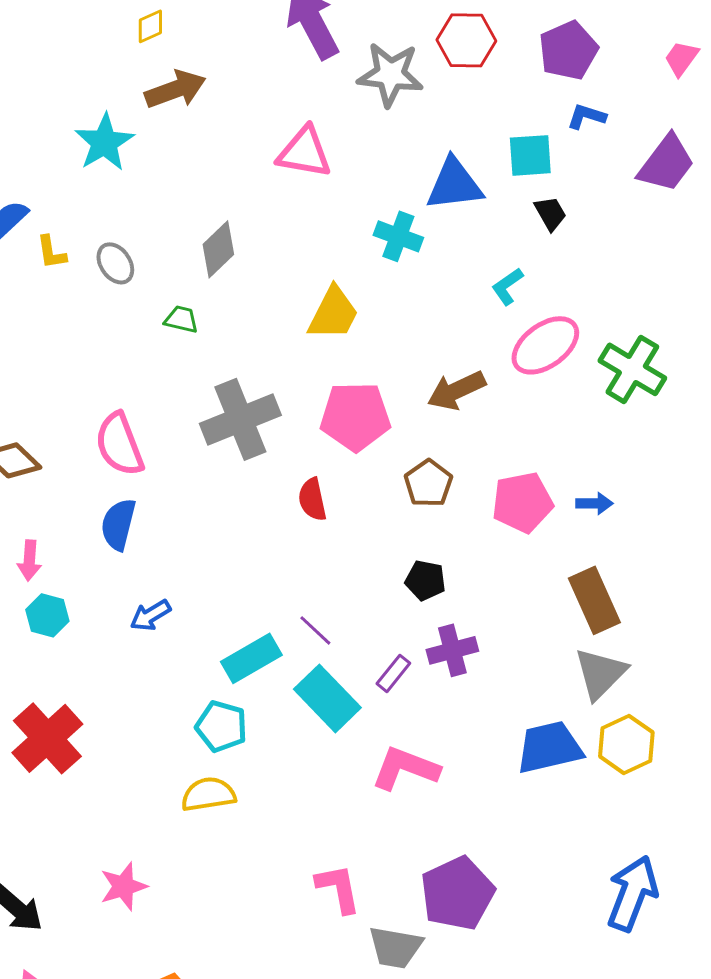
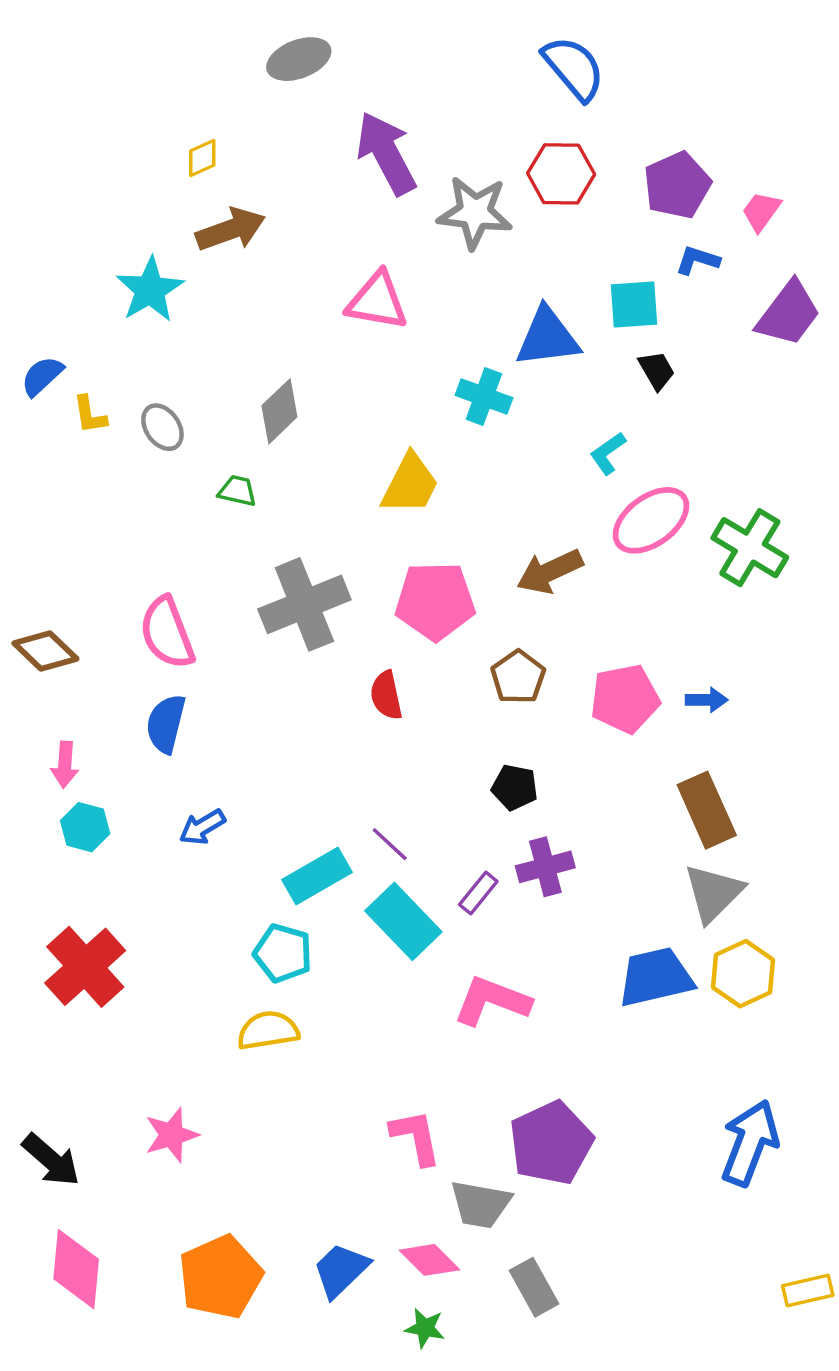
pink trapezoid: (681, 58) -> (761, 211), moved

